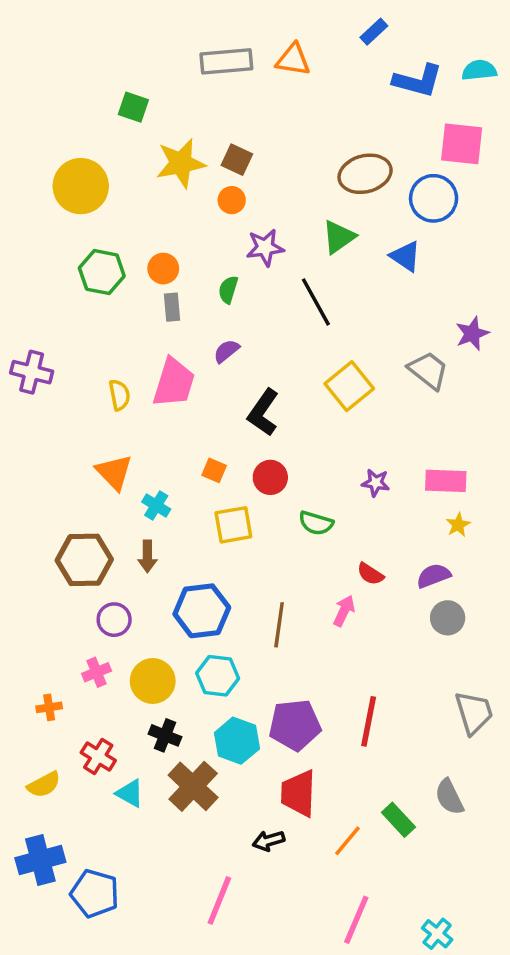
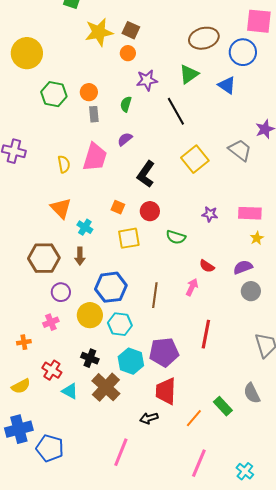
yellow circle: (81, 186) -> (27, 53), moved
yellow circle: (153, 681) -> (90, 315), moved
red line: (369, 721) -> (206, 334), moved

